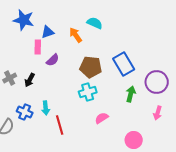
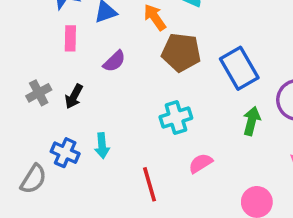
pink rectangle: (38, 47) -> (70, 38), moved
brown pentagon: (91, 67) -> (181, 52), moved
red line: (60, 125) -> (150, 184), moved

